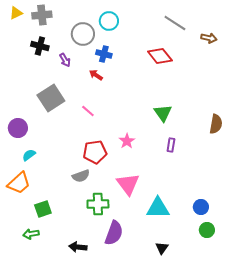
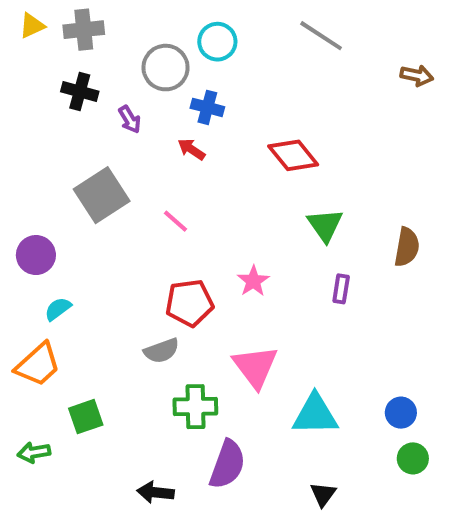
gray line: (175, 23) -> (321, 36), moved
red diamond: (160, 56) -> (293, 155), moved
brown semicircle: (216, 124) -> (407, 247), moved
green arrow: (31, 234) -> (34, 452), moved

